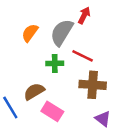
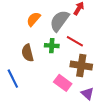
brown semicircle: (34, 91) -> (28, 53), moved, turned -78
pink rectangle: (52, 111) -> (63, 83), moved

